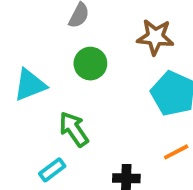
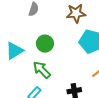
green circle: (90, 64) -> (45, 44), moved

